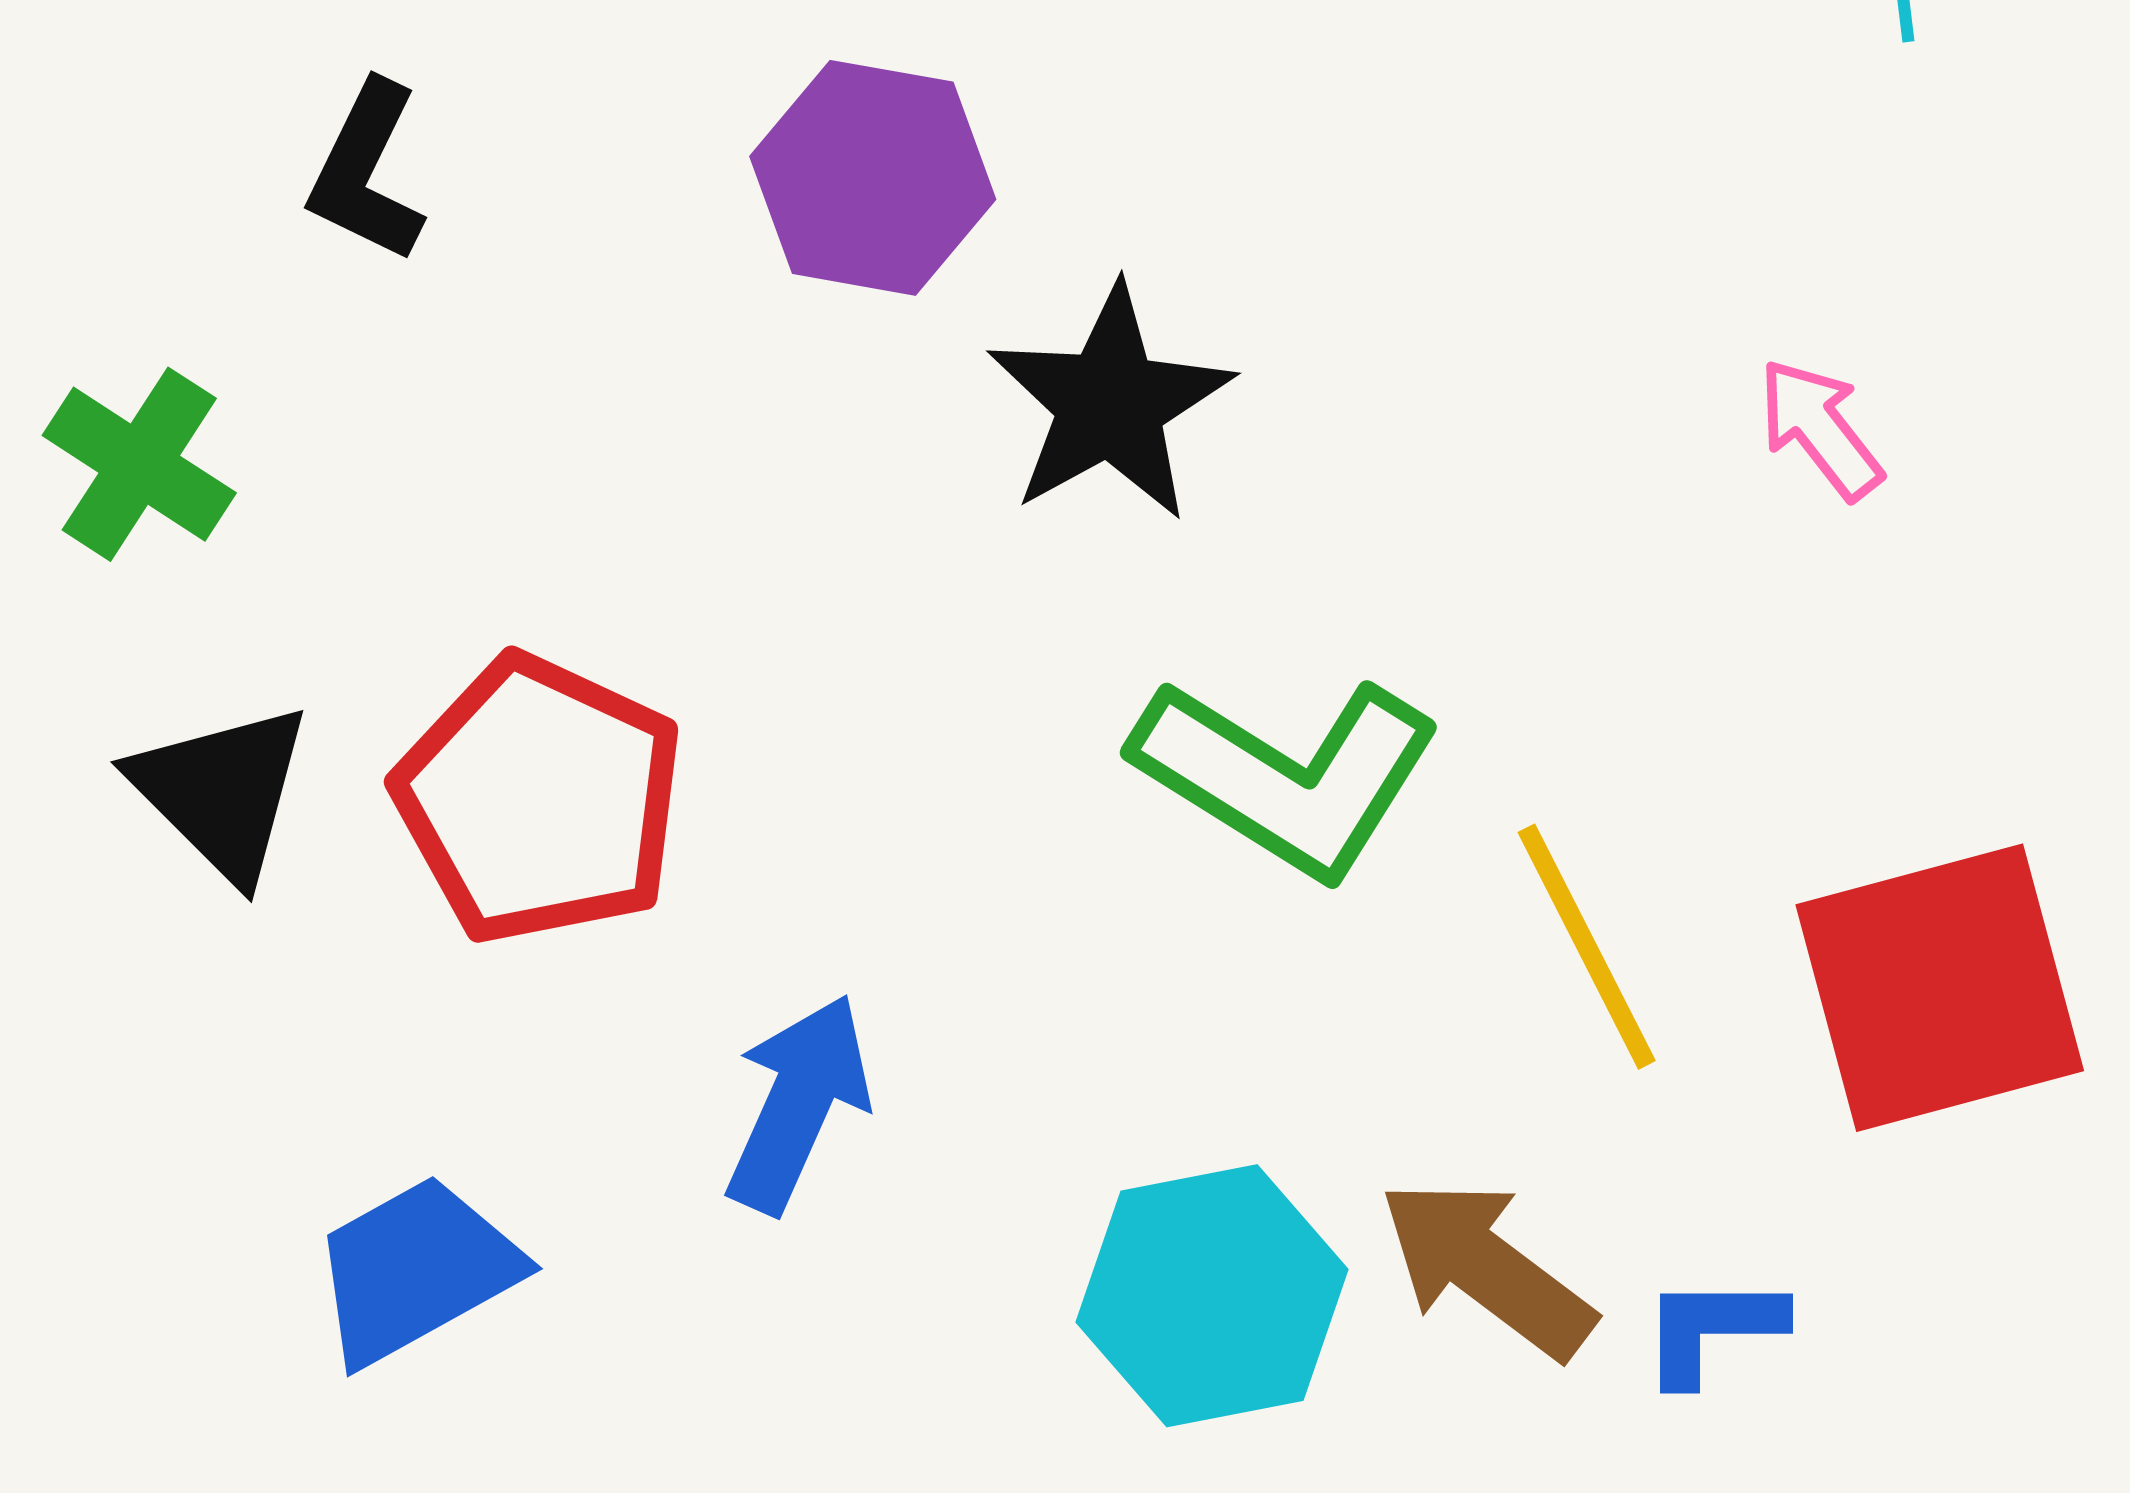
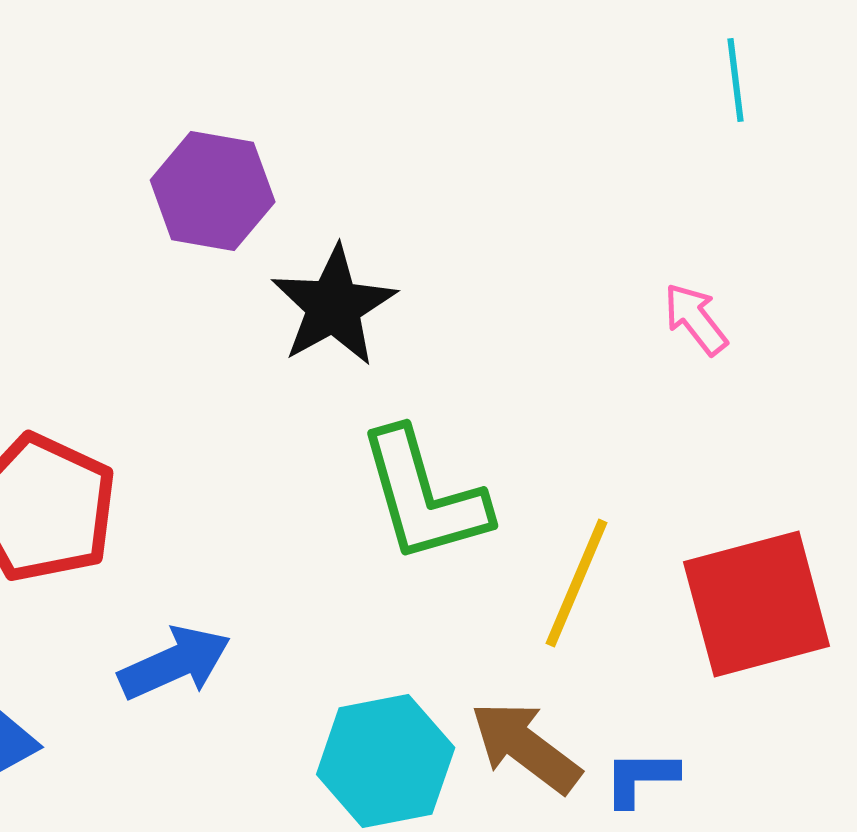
green L-shape: (1287, 776) -> (424, 496), turned 42
yellow line: (1587, 947) -> (577, 583), turned 50
blue arrow: (798, 1103) -> (175, 663), turned 42

